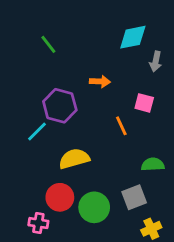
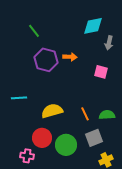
purple hexagon: (60, 106) -> (46, 60), moved
orange line: (121, 126) -> (85, 114), moved
cyan line: (37, 132) -> (19, 98), moved, turned 42

